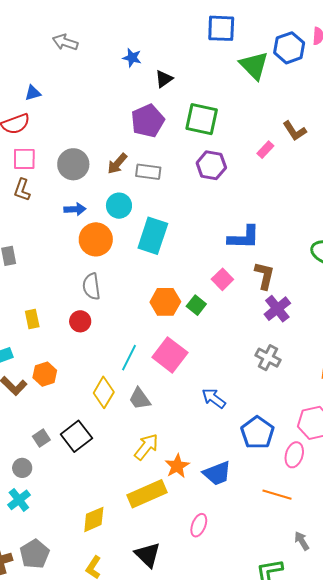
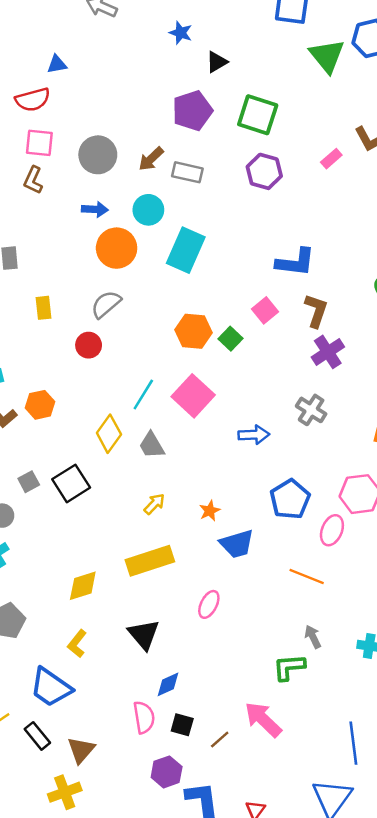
gray semicircle: (91, 286) -> (106, 304), turned 52
yellow rectangle: (32, 319) -> (44, 308), moved
blue arrow: (214, 398) -> (254, 435), moved, turned 135
yellow arrow: (146, 447) -> (154, 504), size x0.7
orange star: (177, 466) -> (210, 511), moved, size x0.7
gray arrow: (302, 541) -> (313, 637), moved

